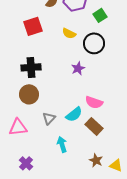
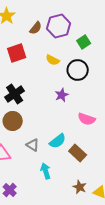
black cross: (31, 67) -> (15, 94), turned -30
pink semicircle: (94, 102) -> (87, 119), moved
gray triangle: (49, 118) -> (33, 145), turned -40

